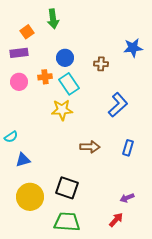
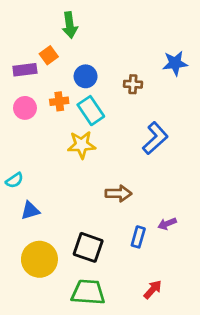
orange square: (27, 32) -> (49, 55), moved
blue rectangle: (128, 148) -> (138, 237), moved
purple arrow: (127, 198) -> (167, 224), moved

